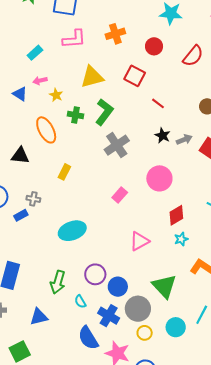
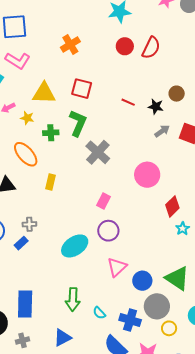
pink L-shape: (74, 39) -> (18, 61), moved, turned 50
red circle: (154, 46) -> (125, 46), moved
red square: (135, 76) -> (82, 89), moved
yellow triangle: (92, 77) -> (44, 93), moved, turned 30
black star: (163, 135) -> (156, 107), moved
yellow rectangle: (64, 172) -> (50, 182), moved
pink rectangle: (120, 195) -> (104, 201), moved
pink triangle: (139, 241) -> (117, 267), moved
purple circle: (95, 274) -> (108, 231), moved
blue circle: (118, 287) -> (142, 281), moved

